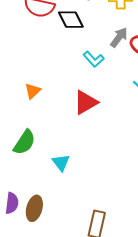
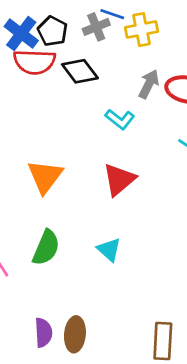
orange triangle: (33, 91) -> (45, 176), size x1.6
cyan triangle: (61, 163) -> (109, 250), moved

